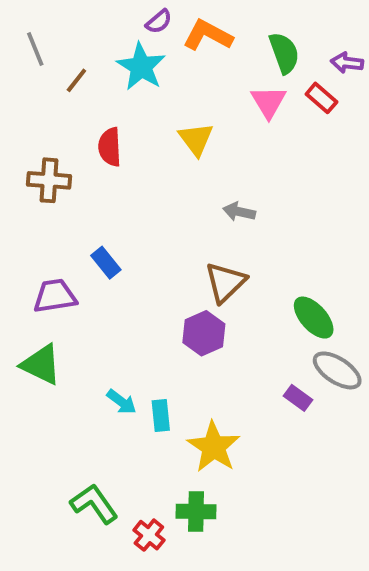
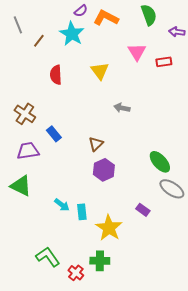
green semicircle: (284, 53) -> (149, 15), moved
red rectangle: (321, 98) -> (164, 62), moved, turned -49
brown cross: (49, 180) -> (25, 114), moved, turned 30
brown triangle: (225, 282) -> (96, 144), moved, size x0.7
purple rectangle: (298, 398) -> (143, 210), moved

